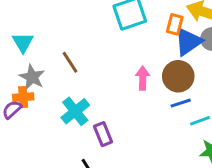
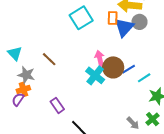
brown circle: (178, 76) -> (113, 67), moved
cyan cross: (75, 111) -> (95, 75), moved
purple rectangle: (103, 134) -> (57, 105), moved

